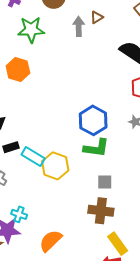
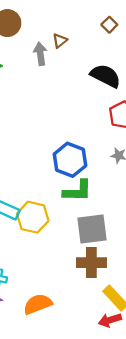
gray square: (105, 182) -> (92, 229), size x1.8
orange semicircle: (51, 241) -> (38, 304), turned 30

